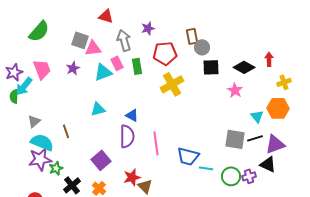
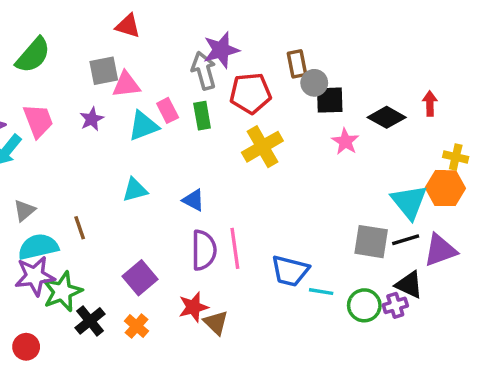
red triangle: (106, 16) -> (128, 26), moved
purple star: (148, 28) -> (221, 50), size x1.5
gray square: (80, 40) -> (104, 71), turned -30
gray arrow: (124, 40) -> (204, 71), moved
black square: (211, 67) -> (330, 100), moved
yellow cross: (284, 82) -> (456, 157), moved, turned 32
pink star: (235, 90) -> (345, 141), moved
cyan triangle: (257, 116) -> (409, 202), size x1.6
purple semicircle: (127, 136) -> (204, 250), moved
cyan semicircle: (42, 142) -> (38, 247), turned -35
black triangle: (268, 164) -> (409, 285), moved
green star: (56, 168) -> (62, 292), size x1.6

